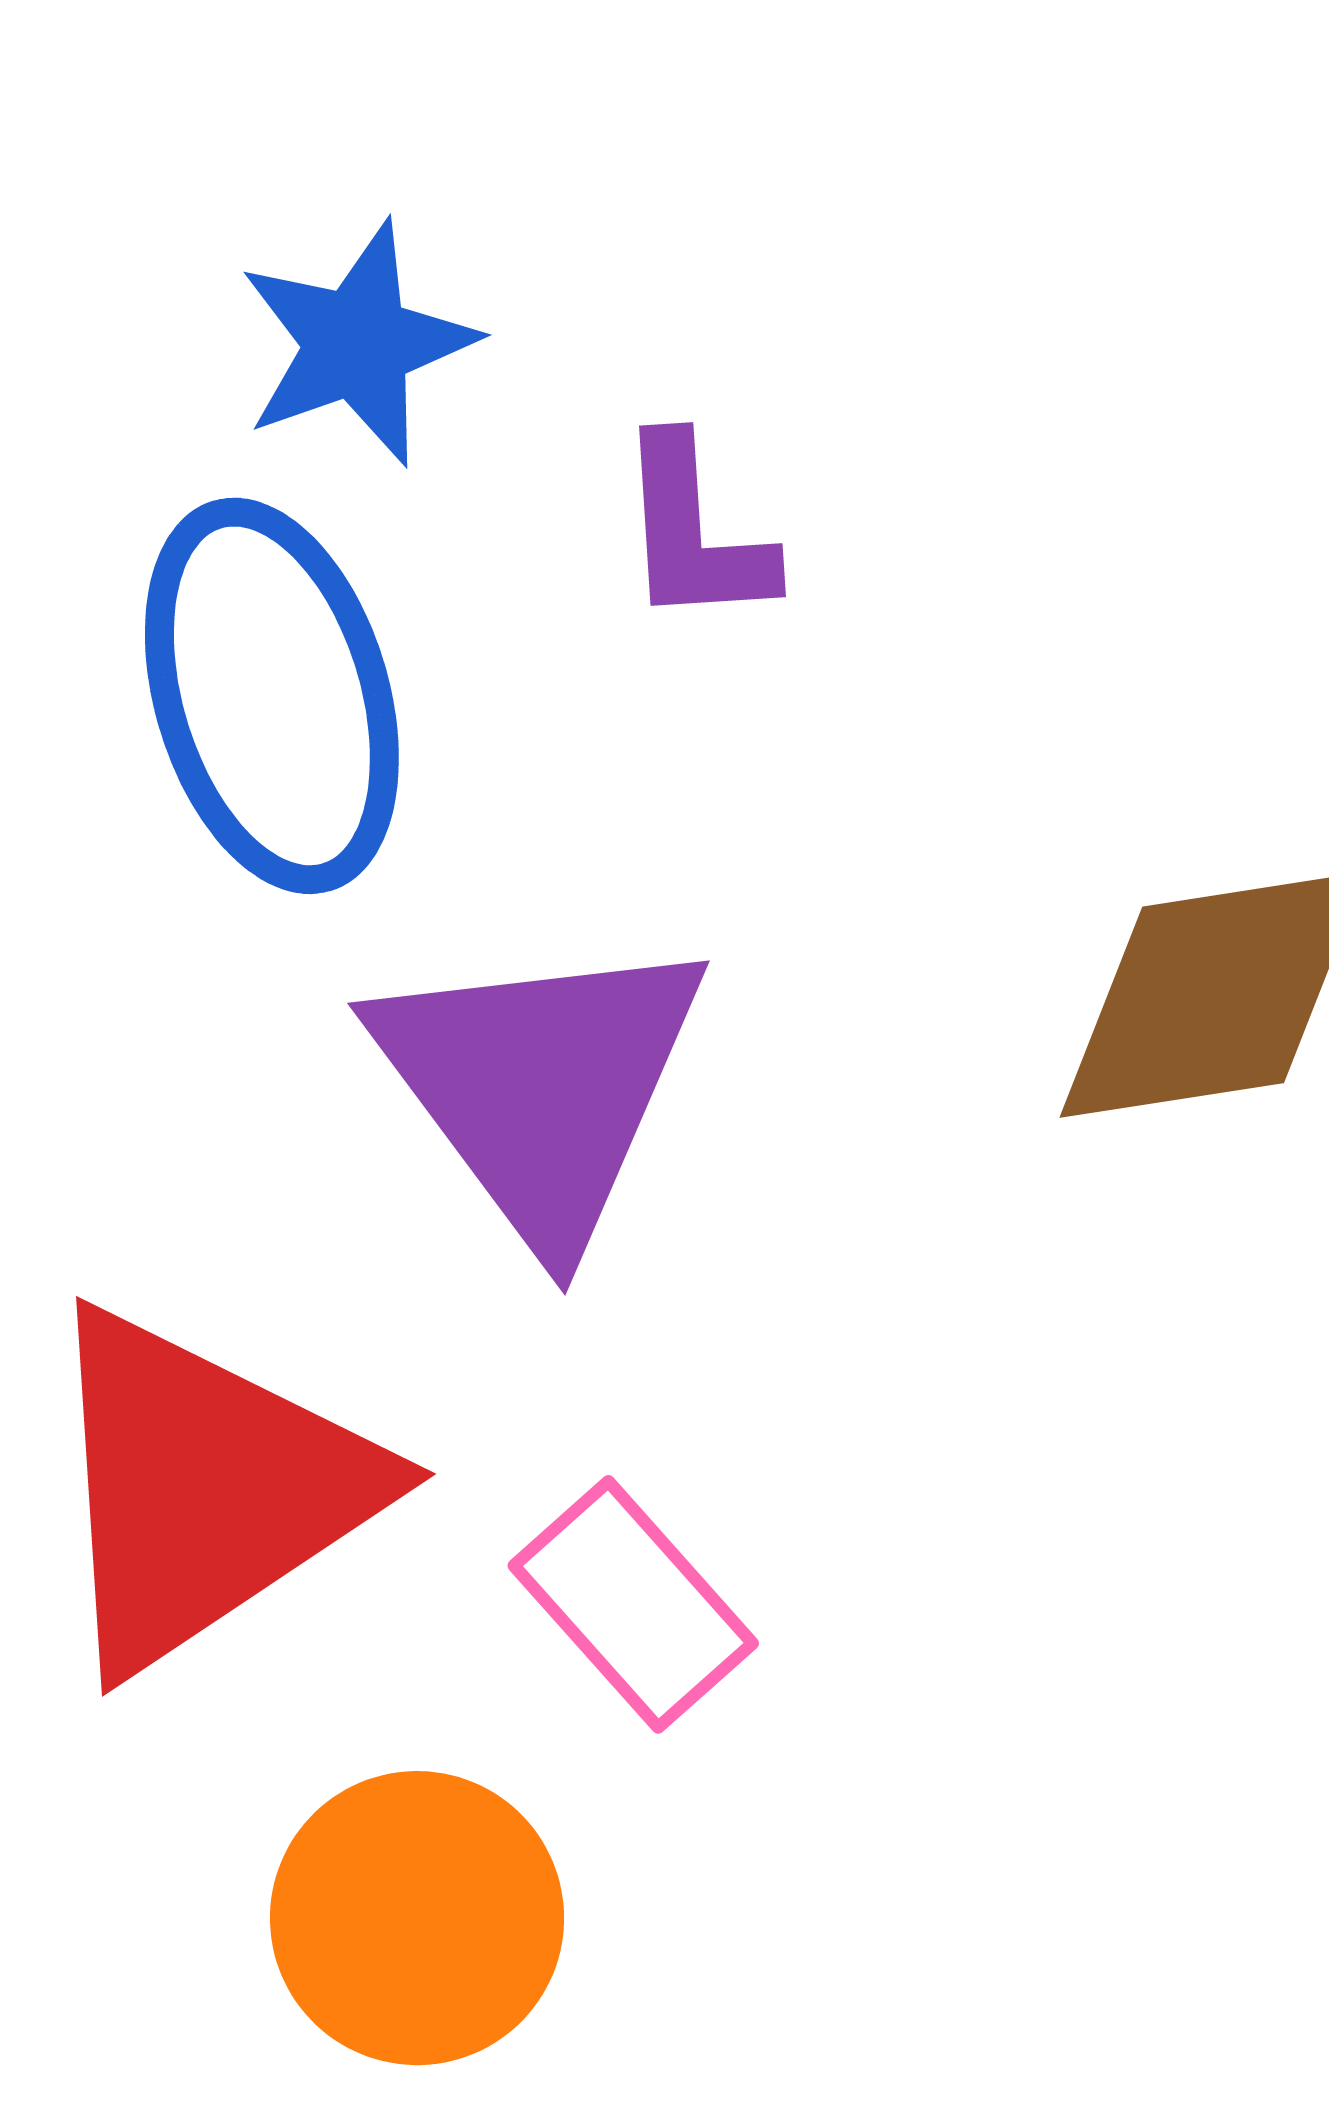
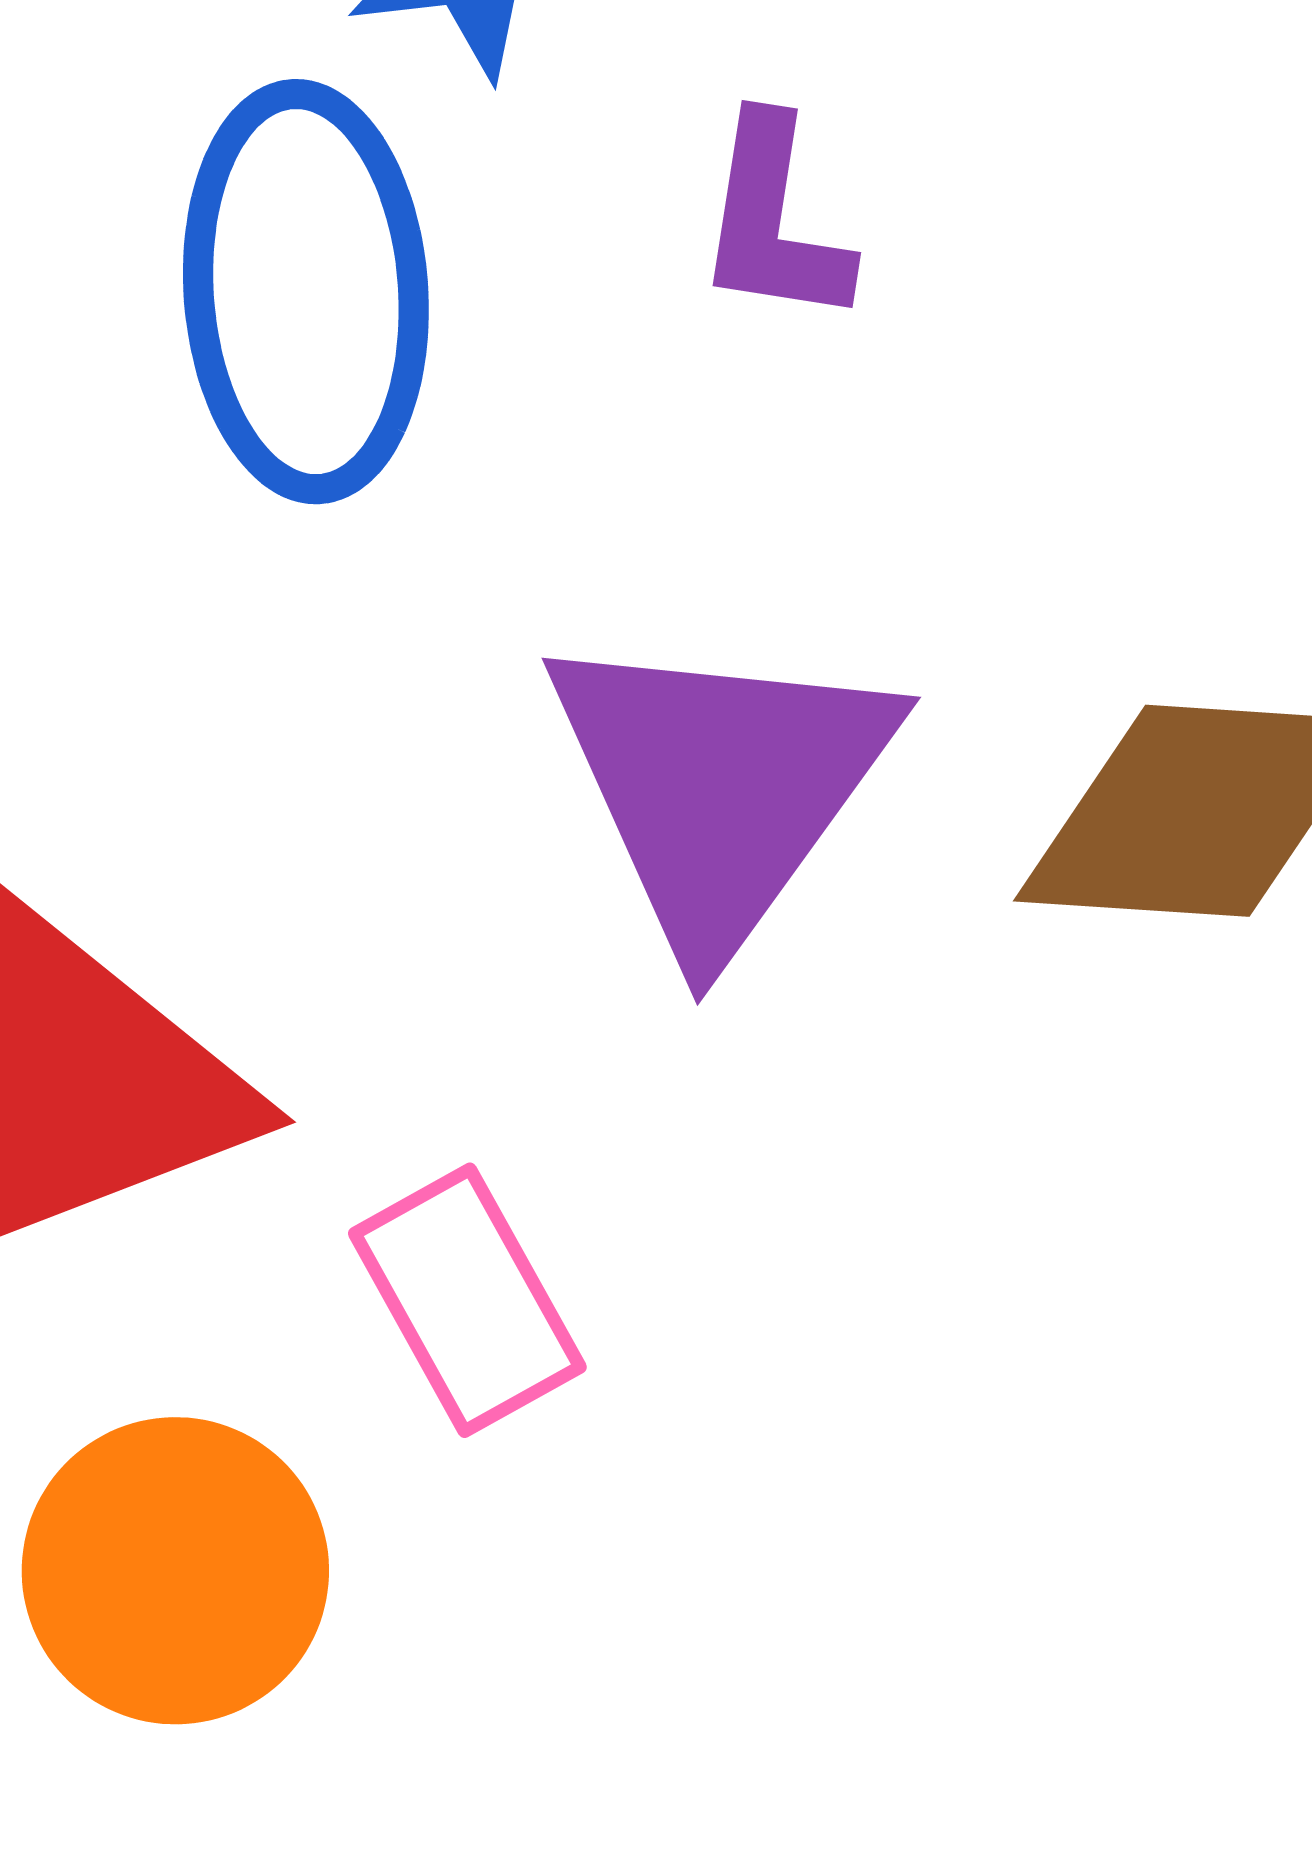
purple triangle: (541, 1086) -> (720, 787), moved

